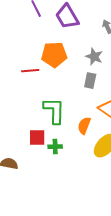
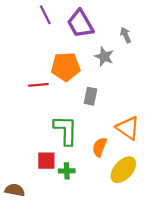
gray star: (94, 57) -> (104, 57), moved
gray rectangle: (90, 81) -> (91, 96), moved

